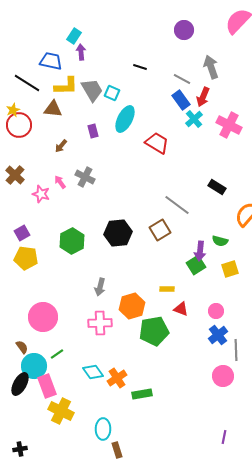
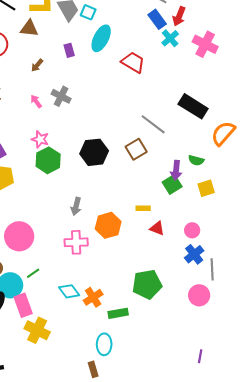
black rectangle: (217, 187) -> (193, 106), size x1.6
pink star: (41, 194) -> (40, 139), moved
green pentagon: (154, 331) -> (147, 284), moved
cyan ellipse: (103, 429) -> (104, 344), moved

